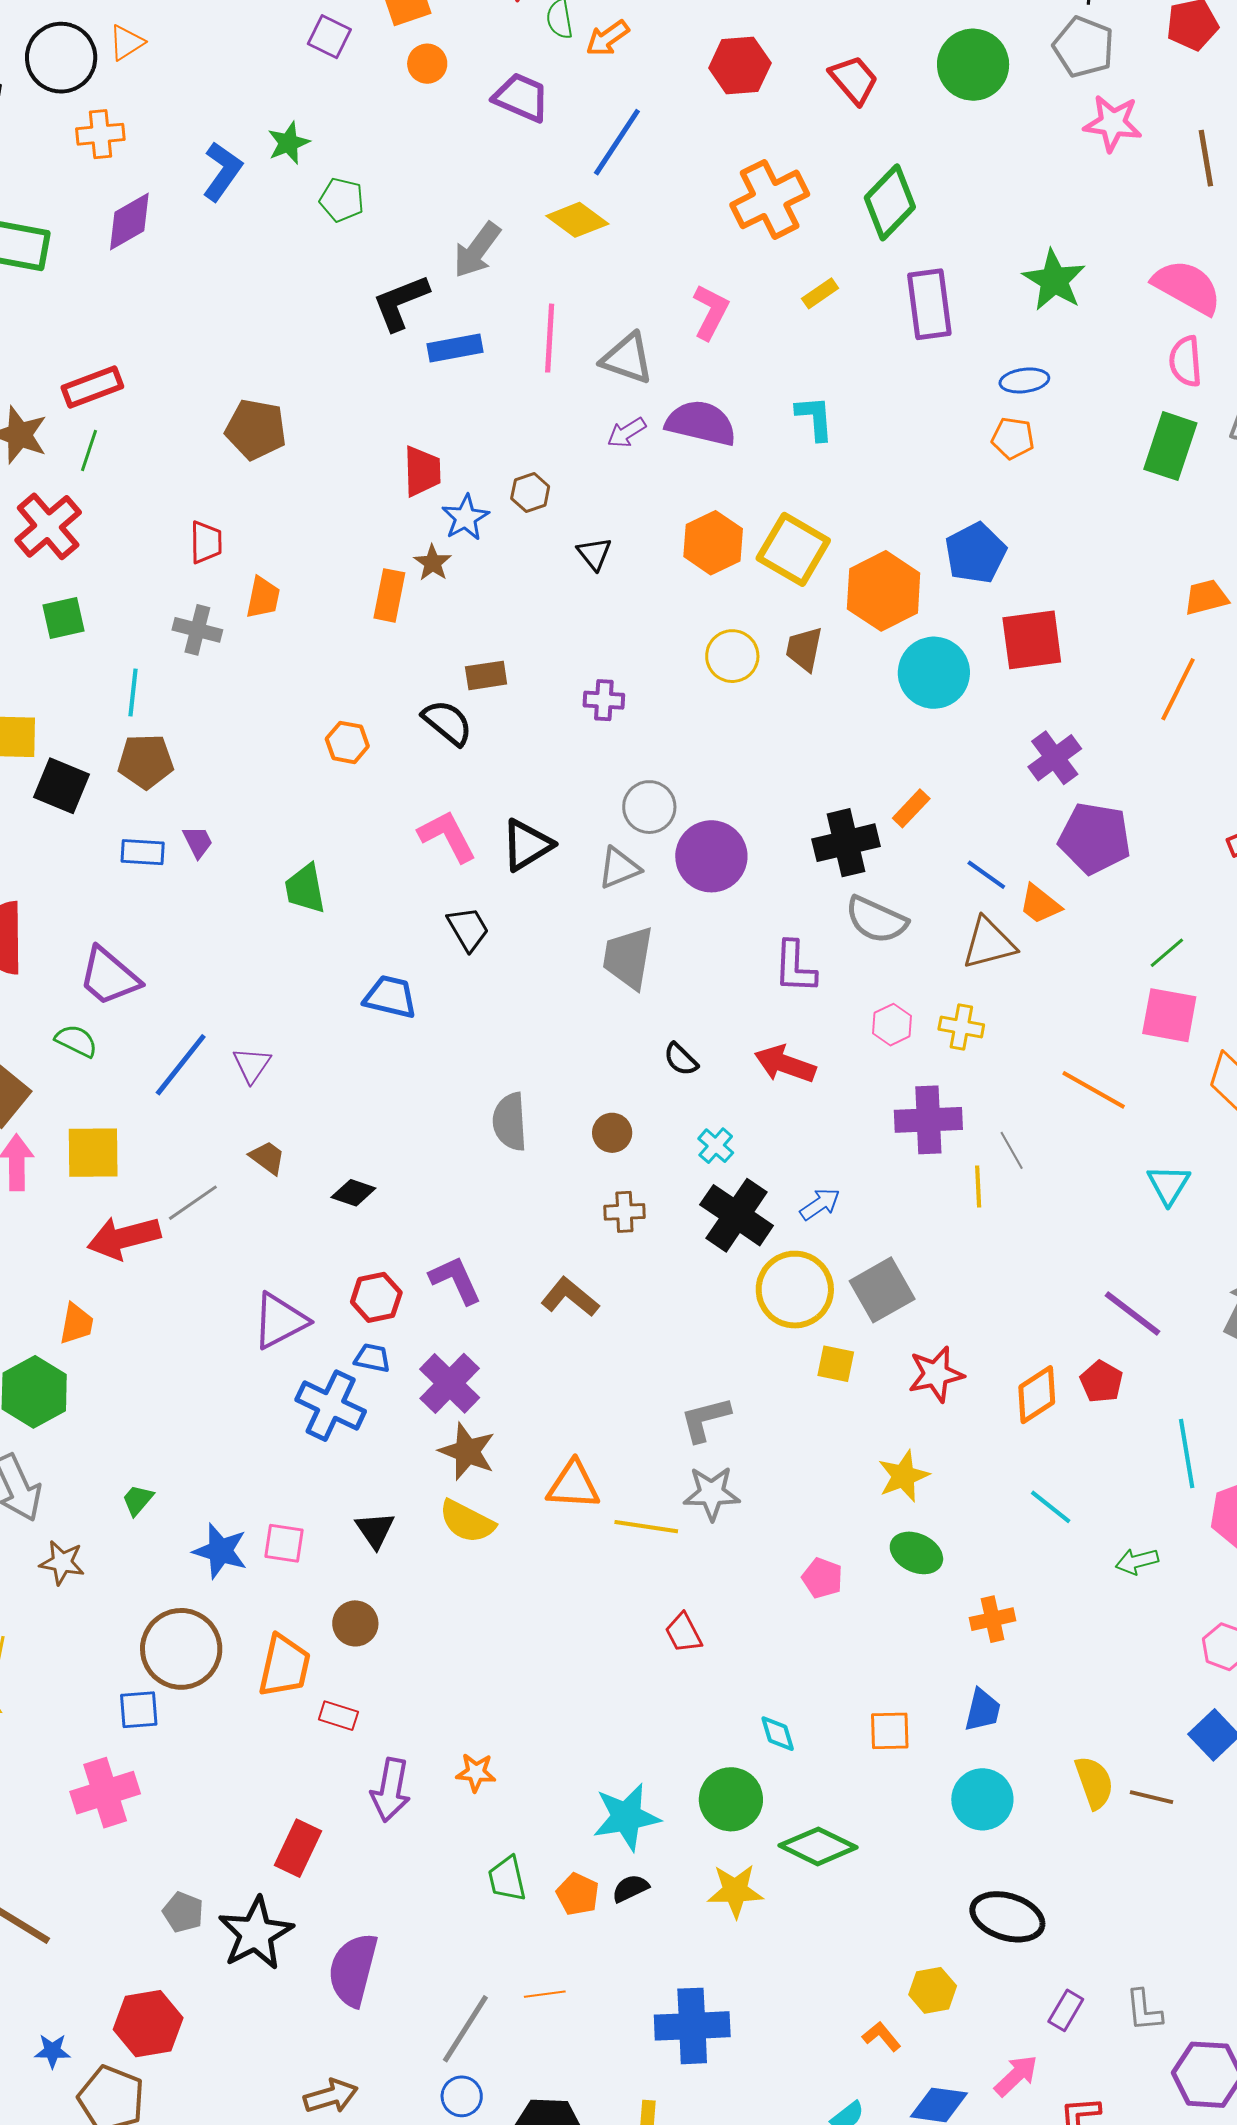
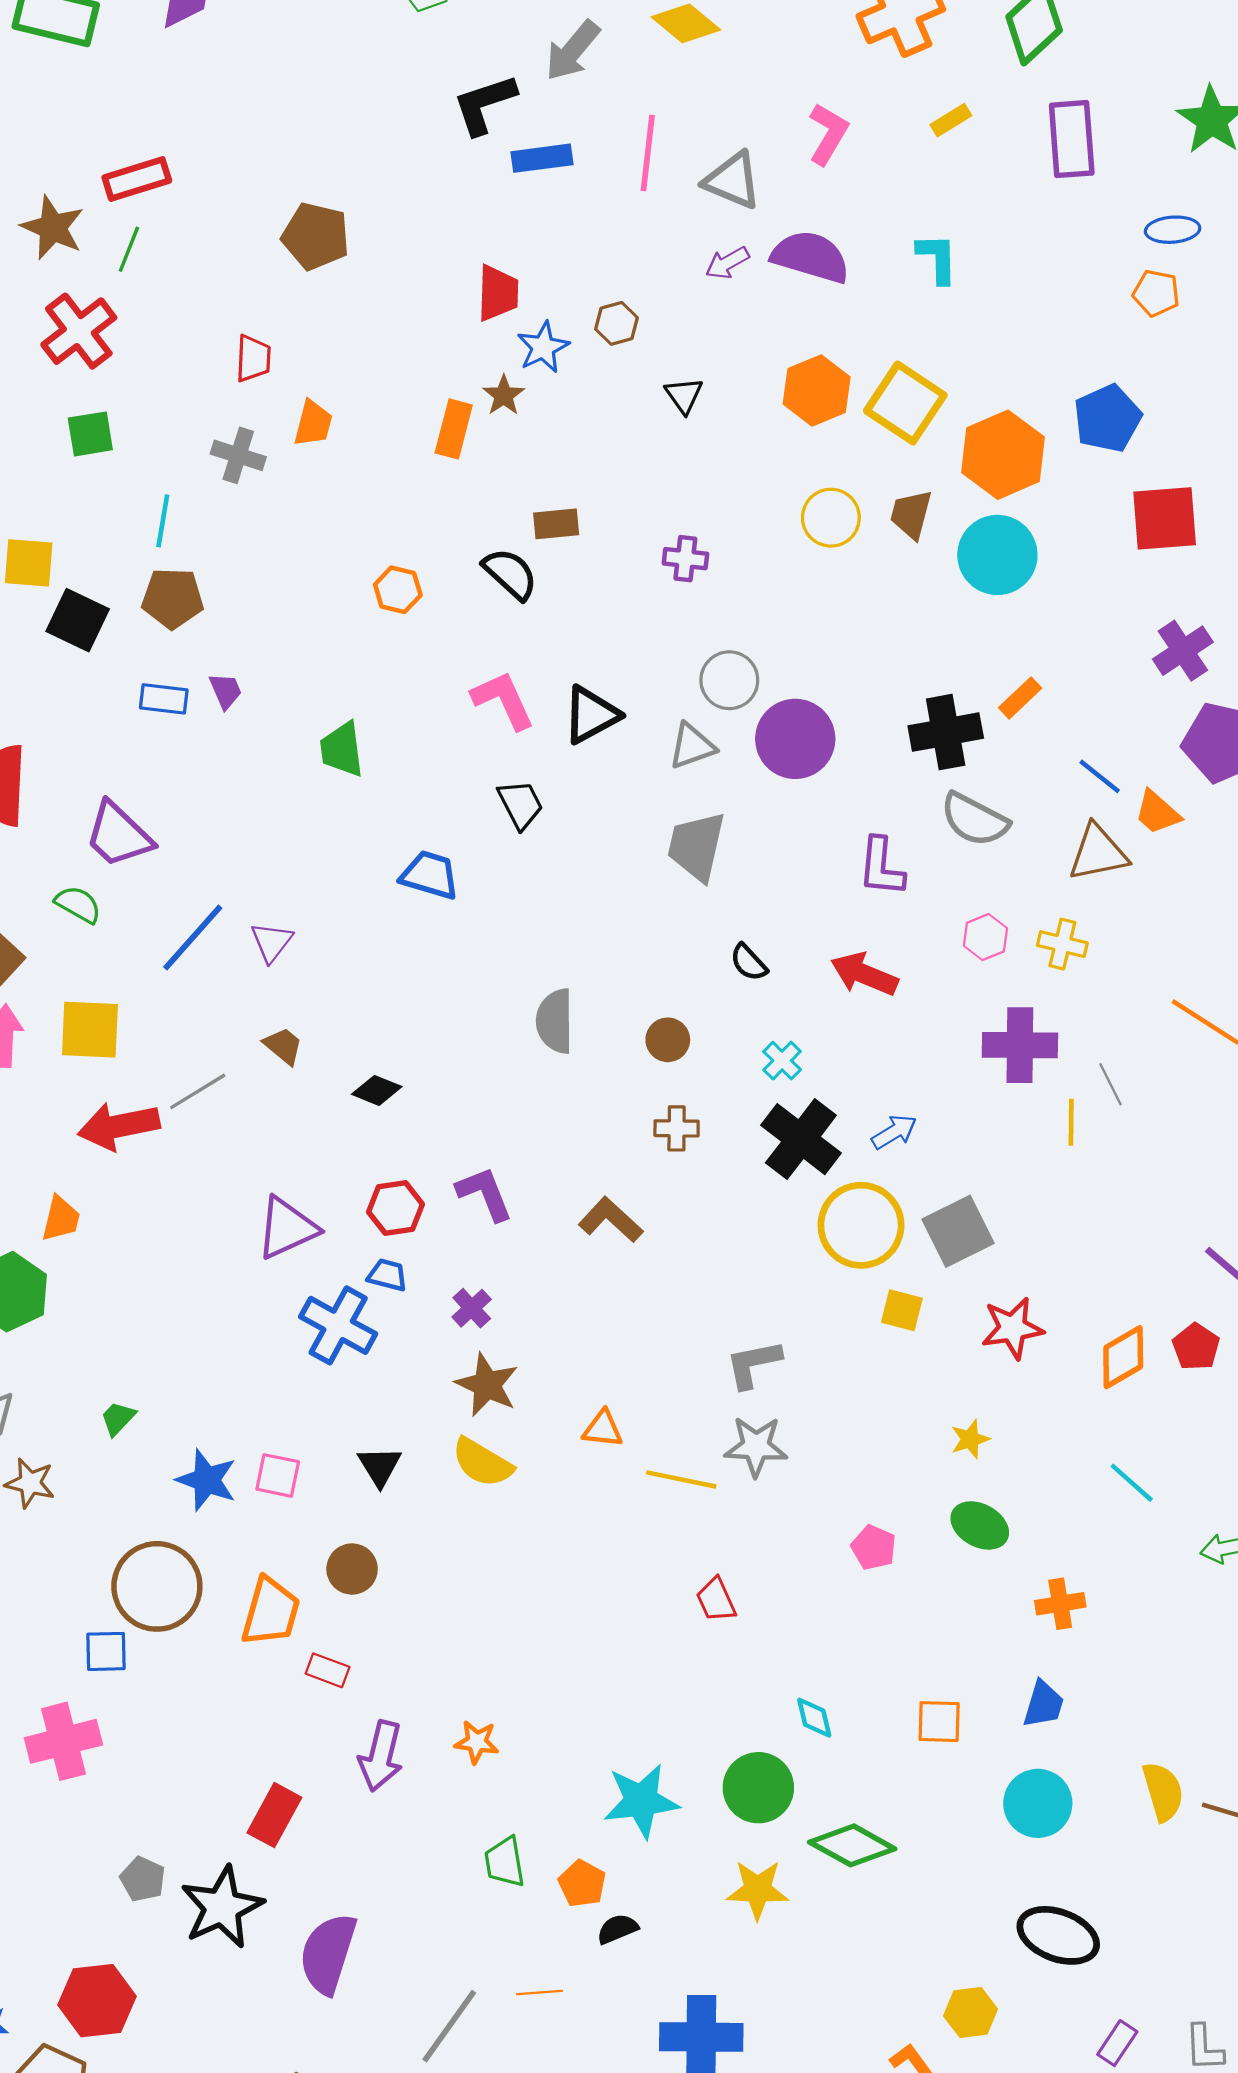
cyan circle: (934, 673) -> (997, 555), moved
purple cross: (450, 1383) -> (472, 1308), size x0.6
yellow star: (903, 1476) -> (970, 1439), size x0.7
orange triangle: (573, 1485) -> (603, 1429), size x0.7
black semicircle: (630, 1888) -> (617, 1929), moved

